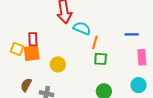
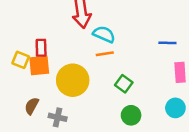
orange line: (95, 42) -> (105, 54), moved, turned 64
green square: (101, 59) -> (124, 84), moved, turned 32
yellow circle: (58, 64) -> (73, 80), size x1.6

